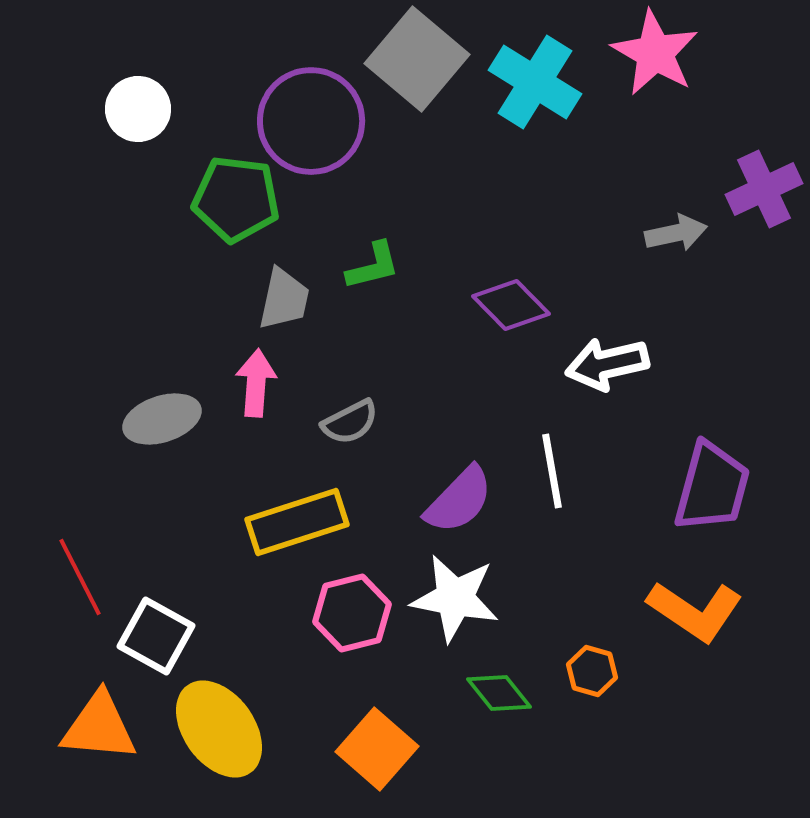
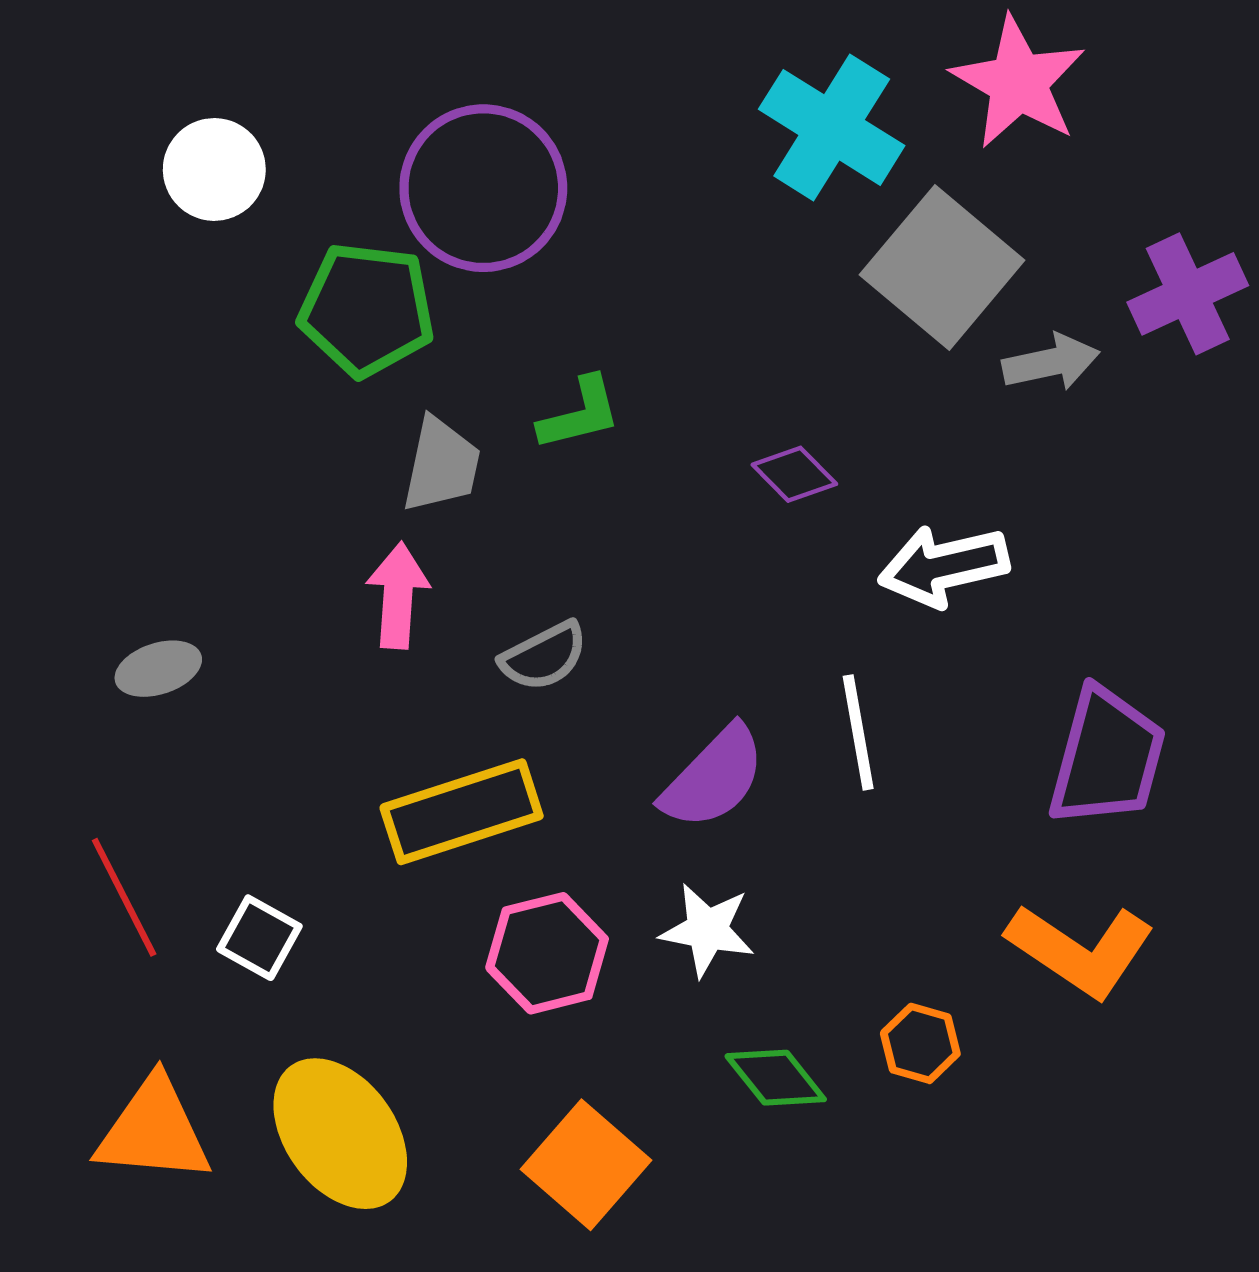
gray square: (417, 59) -> (942, 267), moved
purple diamond: (511, 305) -> (794, 474), size x0.7
gray ellipse: (162, 419) -> (158, 669), moved, size x0.7
white star: (455, 598) -> (707, 930), size x0.7
white square: (156, 636) -> (259, 938), moved, size x0.7

